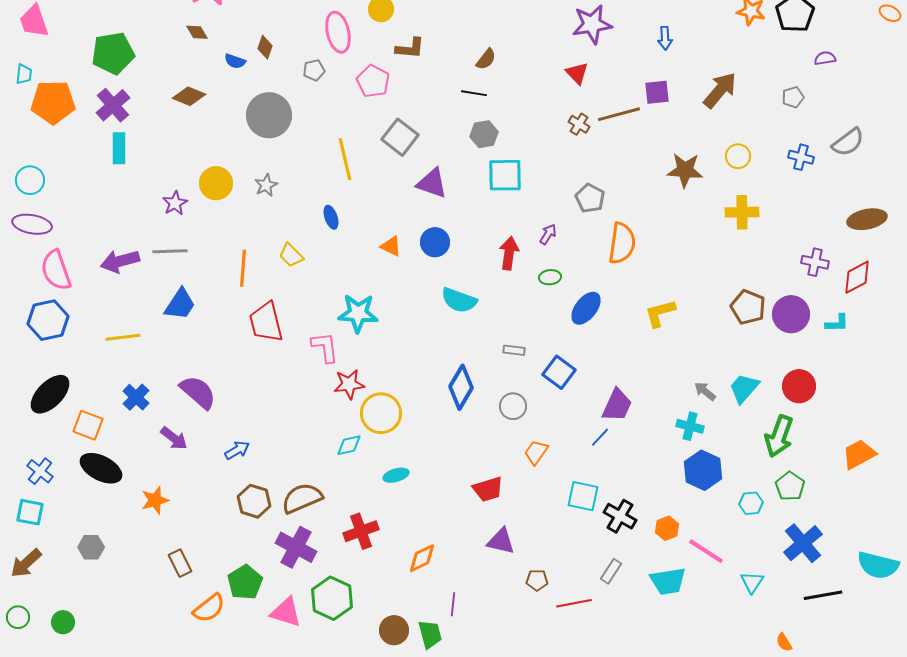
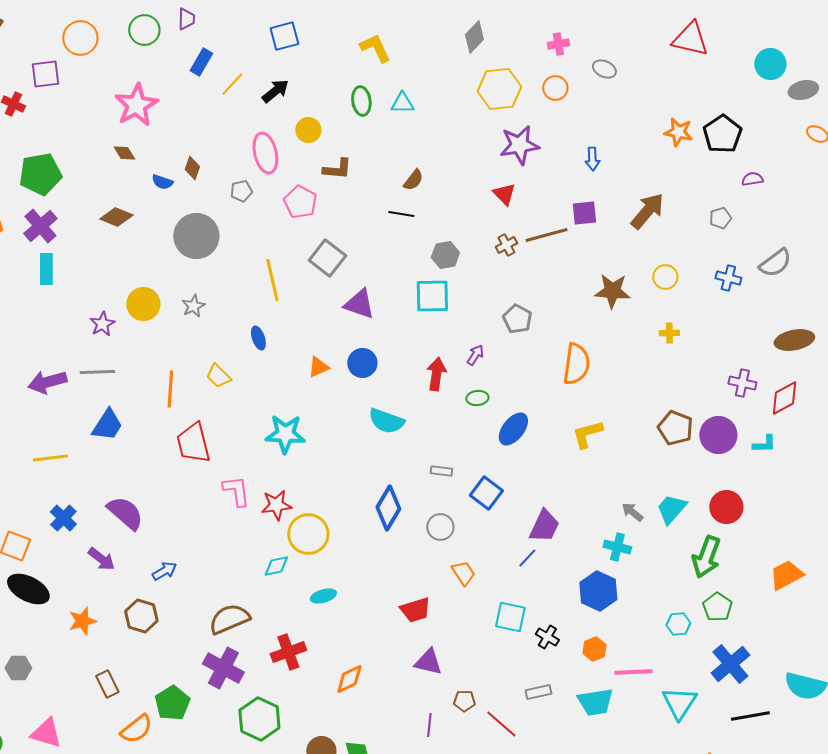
brown cross: (579, 124) -> (506, 245), turned 30
gray hexagon: (484, 134) -> (445, 255), moved
yellow cross: (742, 212) -> (669, 333), size x0.6
orange semicircle: (622, 243) -> (576, 364), moved
orange triangle: (391, 246) -> (318, 367), turned -50
pink L-shape: (325, 347) -> (236, 491), moved
orange trapezoid: (536, 452) -> (463, 573), turned 112
blue hexagon: (703, 470) -> (598, 591), moved
brown hexagon: (254, 501) -> (141, 616), moved
black cross: (620, 516) -> (547, 637), size x0.7
pink line: (706, 551) -> (633, 672), turned -36
gray rectangle: (611, 571) -> (538, 692), turned 45
cyan triangle: (752, 582) -> (679, 703), size x1.5
red line: (574, 603) -> (501, 724), turned 52
purple line: (453, 604) -> (429, 725), moved
pink triangle: (286, 612) -> (46, 733), moved

